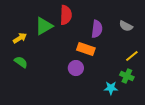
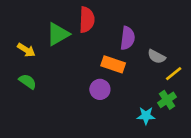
gray semicircle: (126, 26) -> (156, 57), moved
yellow arrow: (20, 38) -> (26, 50), turned 64
green cross: (127, 76) -> (167, 100), turned 32

